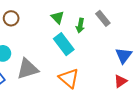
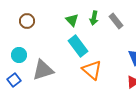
green arrow: (80, 26) -> (94, 18), moved
orange triangle: (69, 78) -> (92, 70), moved

